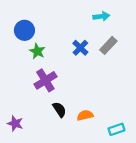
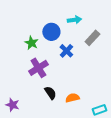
cyan arrow: (101, 16) -> (74, 20), moved
blue circle: (24, 30) -> (51, 32), moved
blue cross: (80, 48) -> (66, 51), moved

